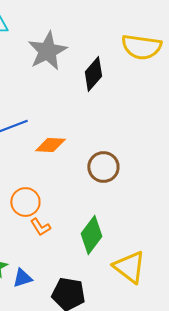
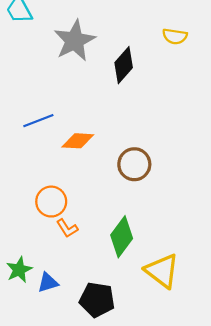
yellow semicircle: (141, 47) -> (175, 36), size x0.6

